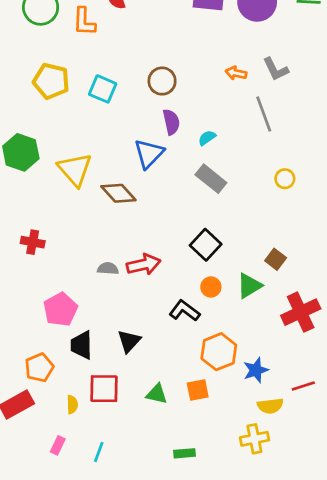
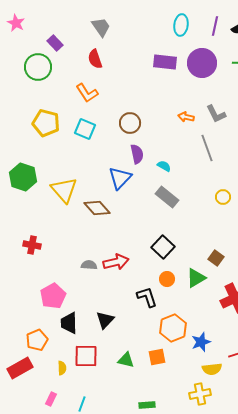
orange L-shape: (84, 22) -> (87, 93), moved, turned -35
cyan semicircle: (207, 138) -> (164, 166), turned 64
black L-shape: (184, 311) -> (147, 297), turned 35

